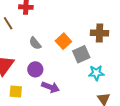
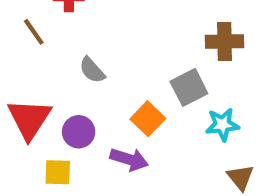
orange square: (63, 41) -> (148, 119), moved
purple circle: (35, 69) -> (79, 132), moved

